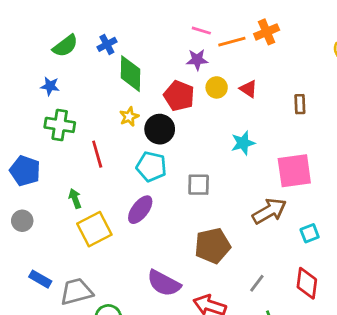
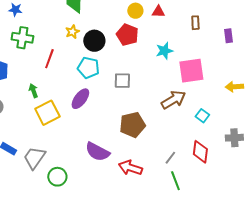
red triangle: (249, 89) -> (158, 12), turned -32
red pentagon: (179, 96) -> (127, 35), moved
cyan star: (243, 143) -> (164, 51), moved
red line: (97, 154) -> (49, 59), turned 36
cyan square: (310, 233) -> (202, 116), turned -32
gray line: (257, 283) -> (170, 158), moved
gray trapezoid: (76, 292) -> (34, 158), turned -40

